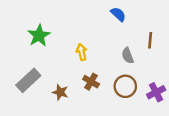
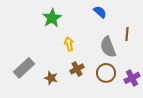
green star: (39, 35) -> (52, 18), moved
gray semicircle: (128, 56) -> (108, 47), size x1.5
brown cross: (91, 82) -> (77, 69), turned 32

